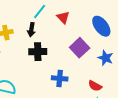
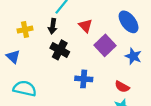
red triangle: (63, 17) -> (85, 26), moved
black cross: (38, 52) -> (60, 50), turned 30

